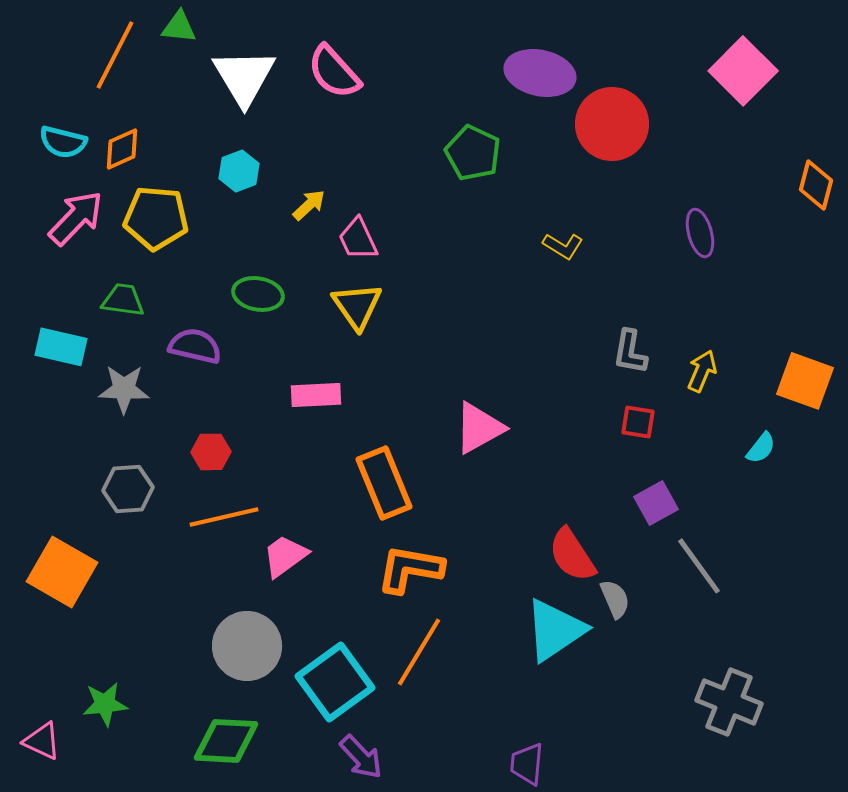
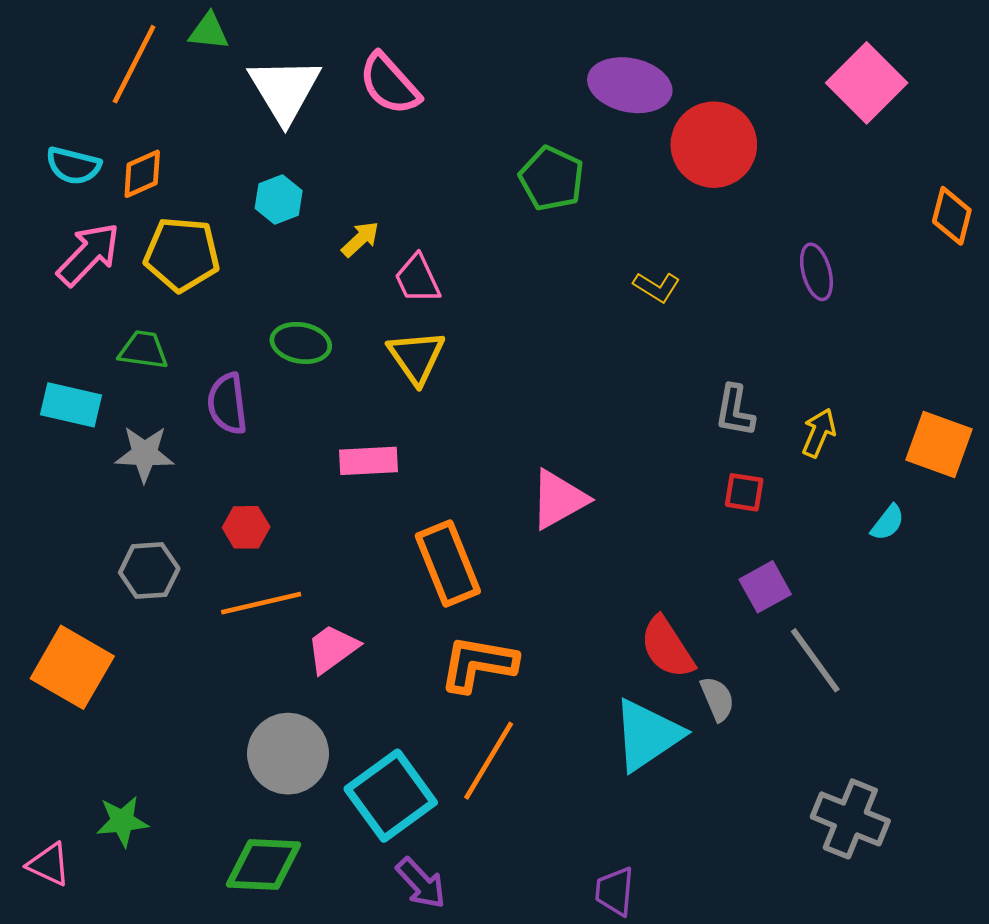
purple semicircle: (195, 346) -> (227, 404), turned -110

